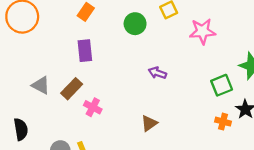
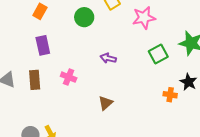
green square: (222, 85) -> (158, 54), moved
brown rectangle: (72, 89) -> (35, 80), turned -42
pink cross: (93, 107) -> (69, 77), moved

